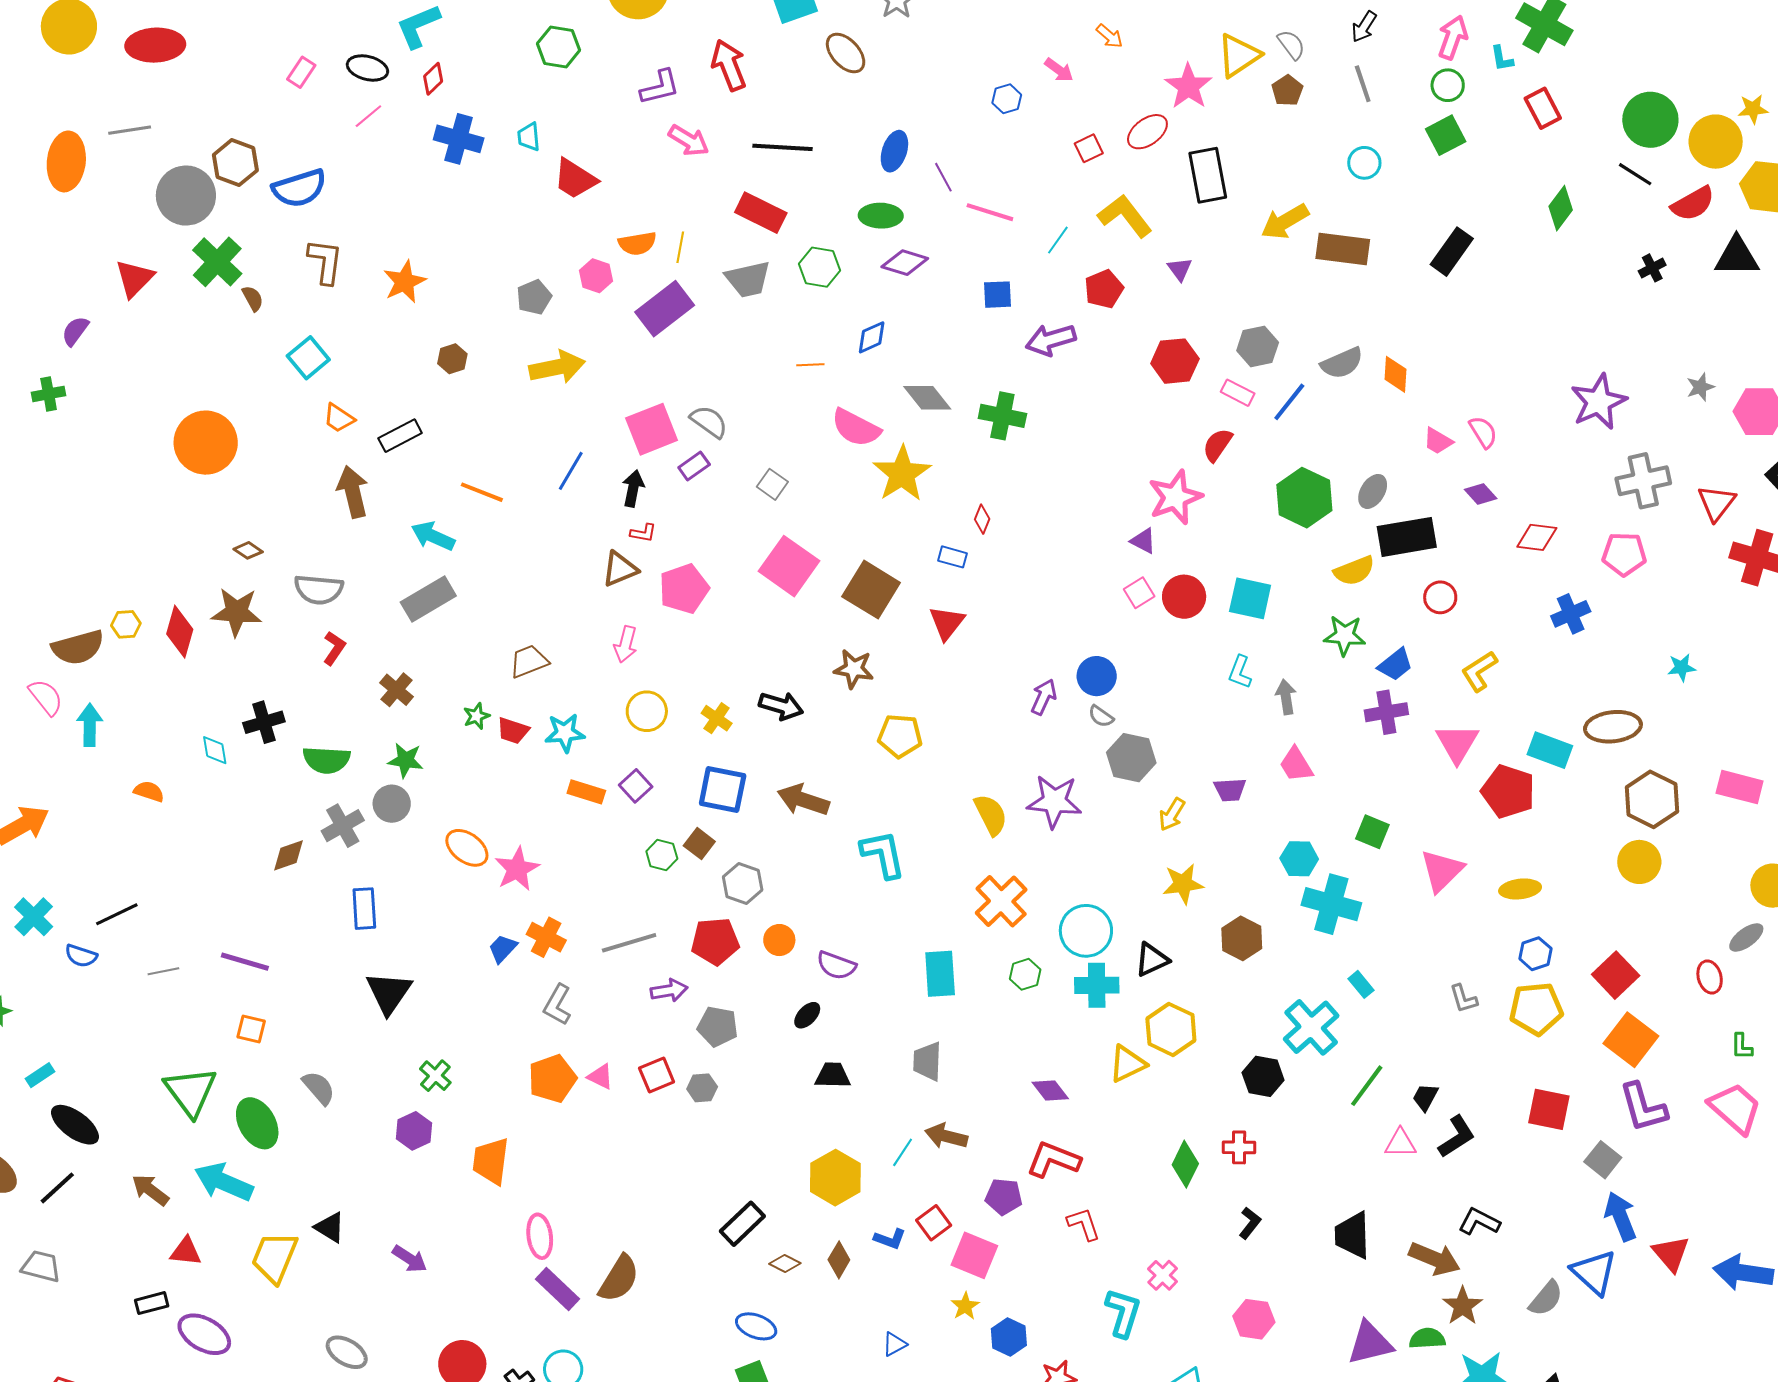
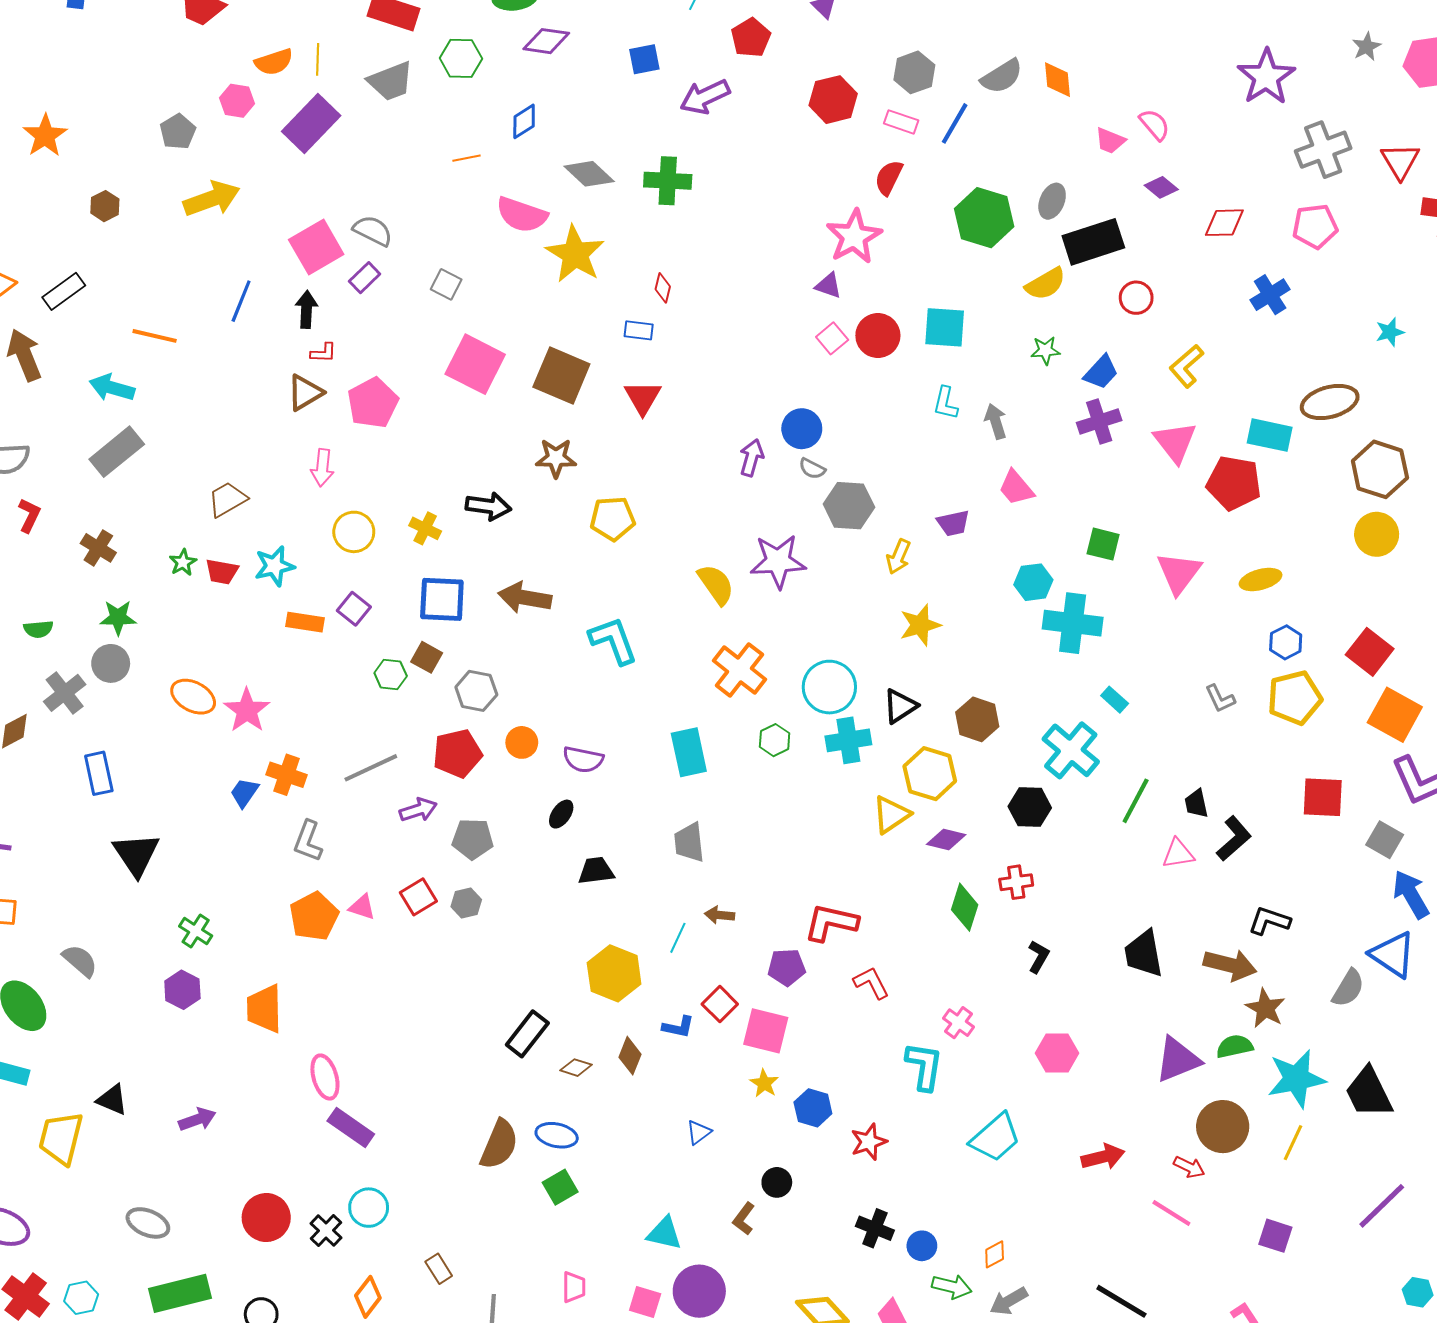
green star: (1345, 635) -> (1045, 350), size x0.7
green semicircle: (326, 760) -> (38, 629), size x0.6
brown hexagon: (1242, 938) -> (977, 719), moved
purple diamond: (1050, 1090) -> (946, 840), moved, turned -30
black trapezoid: (1425, 1097) -> (1196, 804), turned -32
brown arrow: (946, 1136) -> (720, 915), size x0.7
purple arrow: (410, 1259) -> (197, 1119), turned -45
brown semicircle: (619, 1279) -> (499, 1144), moved

